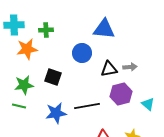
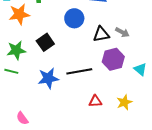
gray arrow: (130, 67) -> (122, 32), turned 32
black square: (53, 77) -> (45, 42), turned 36

